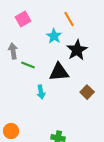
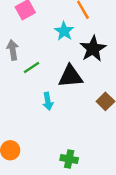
green line: (28, 65) -> (32, 67), turned -56

